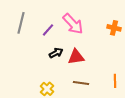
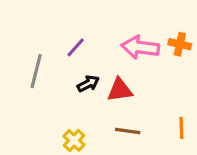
gray line: (21, 23) -> (36, 71), moved
pink arrow: (73, 24) -> (140, 47), moved, turned 140

